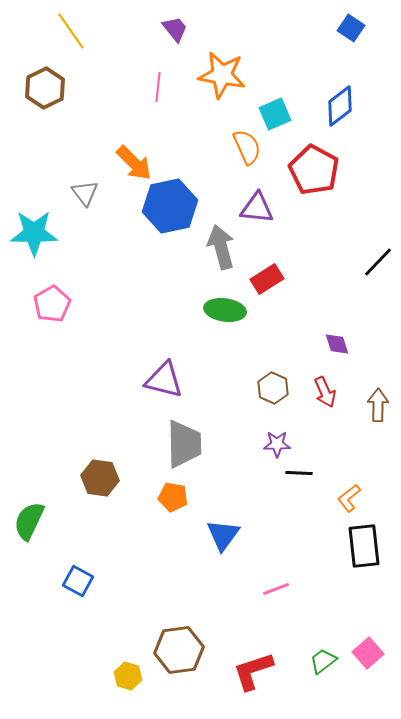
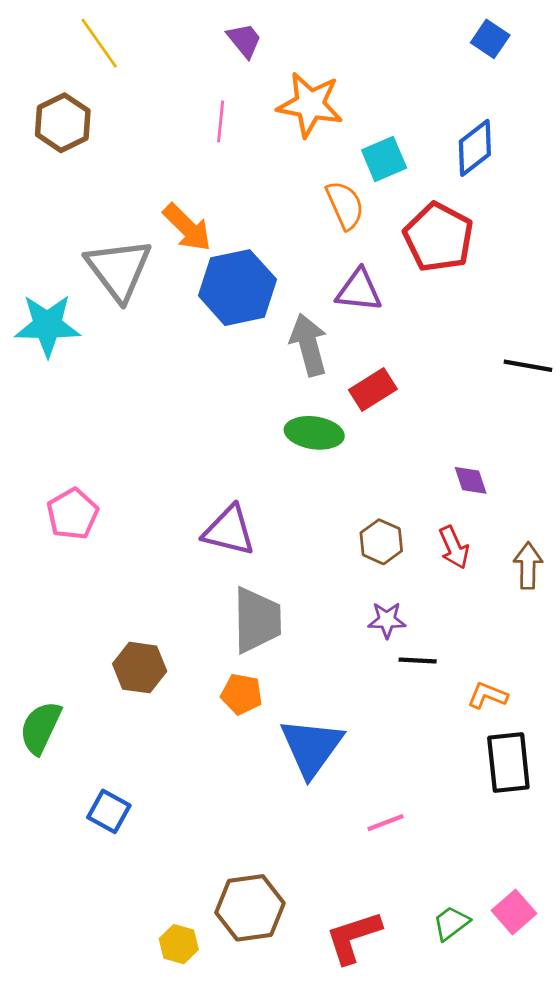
gray triangle: (85, 193) -> (119, 269), size x1.8
black line: (378, 262) -> (528, 366), turned 56
pink pentagon: (52, 304) -> (73, 514), moved
orange L-shape: (349, 498) -> (487, 695), turned 60
blue triangle: (223, 535) -> (311, 747), size x1.4

